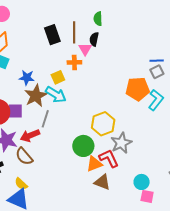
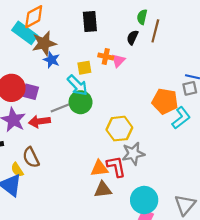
brown line: (74, 32) -> (155, 31), moved
pink triangle: (85, 49) -> (118, 61), moved
brown star: (36, 96) -> (44, 43), moved
gray line: (45, 119) -> (60, 108), turned 36
green circle: (83, 146) -> (80, 102), moved
brown semicircle: (24, 156) -> (31, 157), moved
brown triangle: (102, 182) -> (103, 190), turned -42
cyan circle: (142, 182) -> (144, 200), size x1.6

